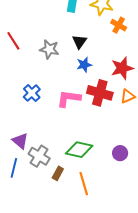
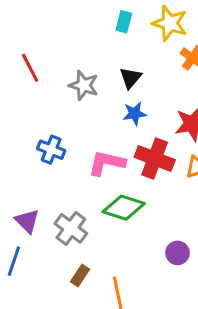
blue cross: (32, 93) -> (51, 150), turned -30
green diamond: (79, 150) -> (124, 208), moved
gray cross: (39, 156) -> (71, 228), moved

